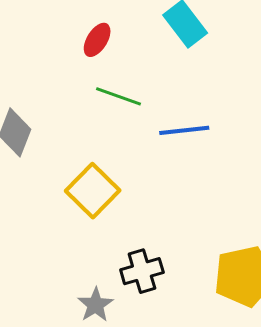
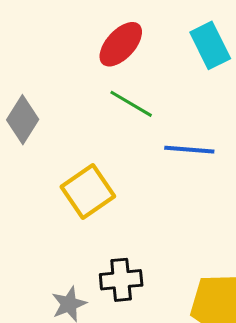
red ellipse: (97, 40) -> (121, 44), size x1.4

